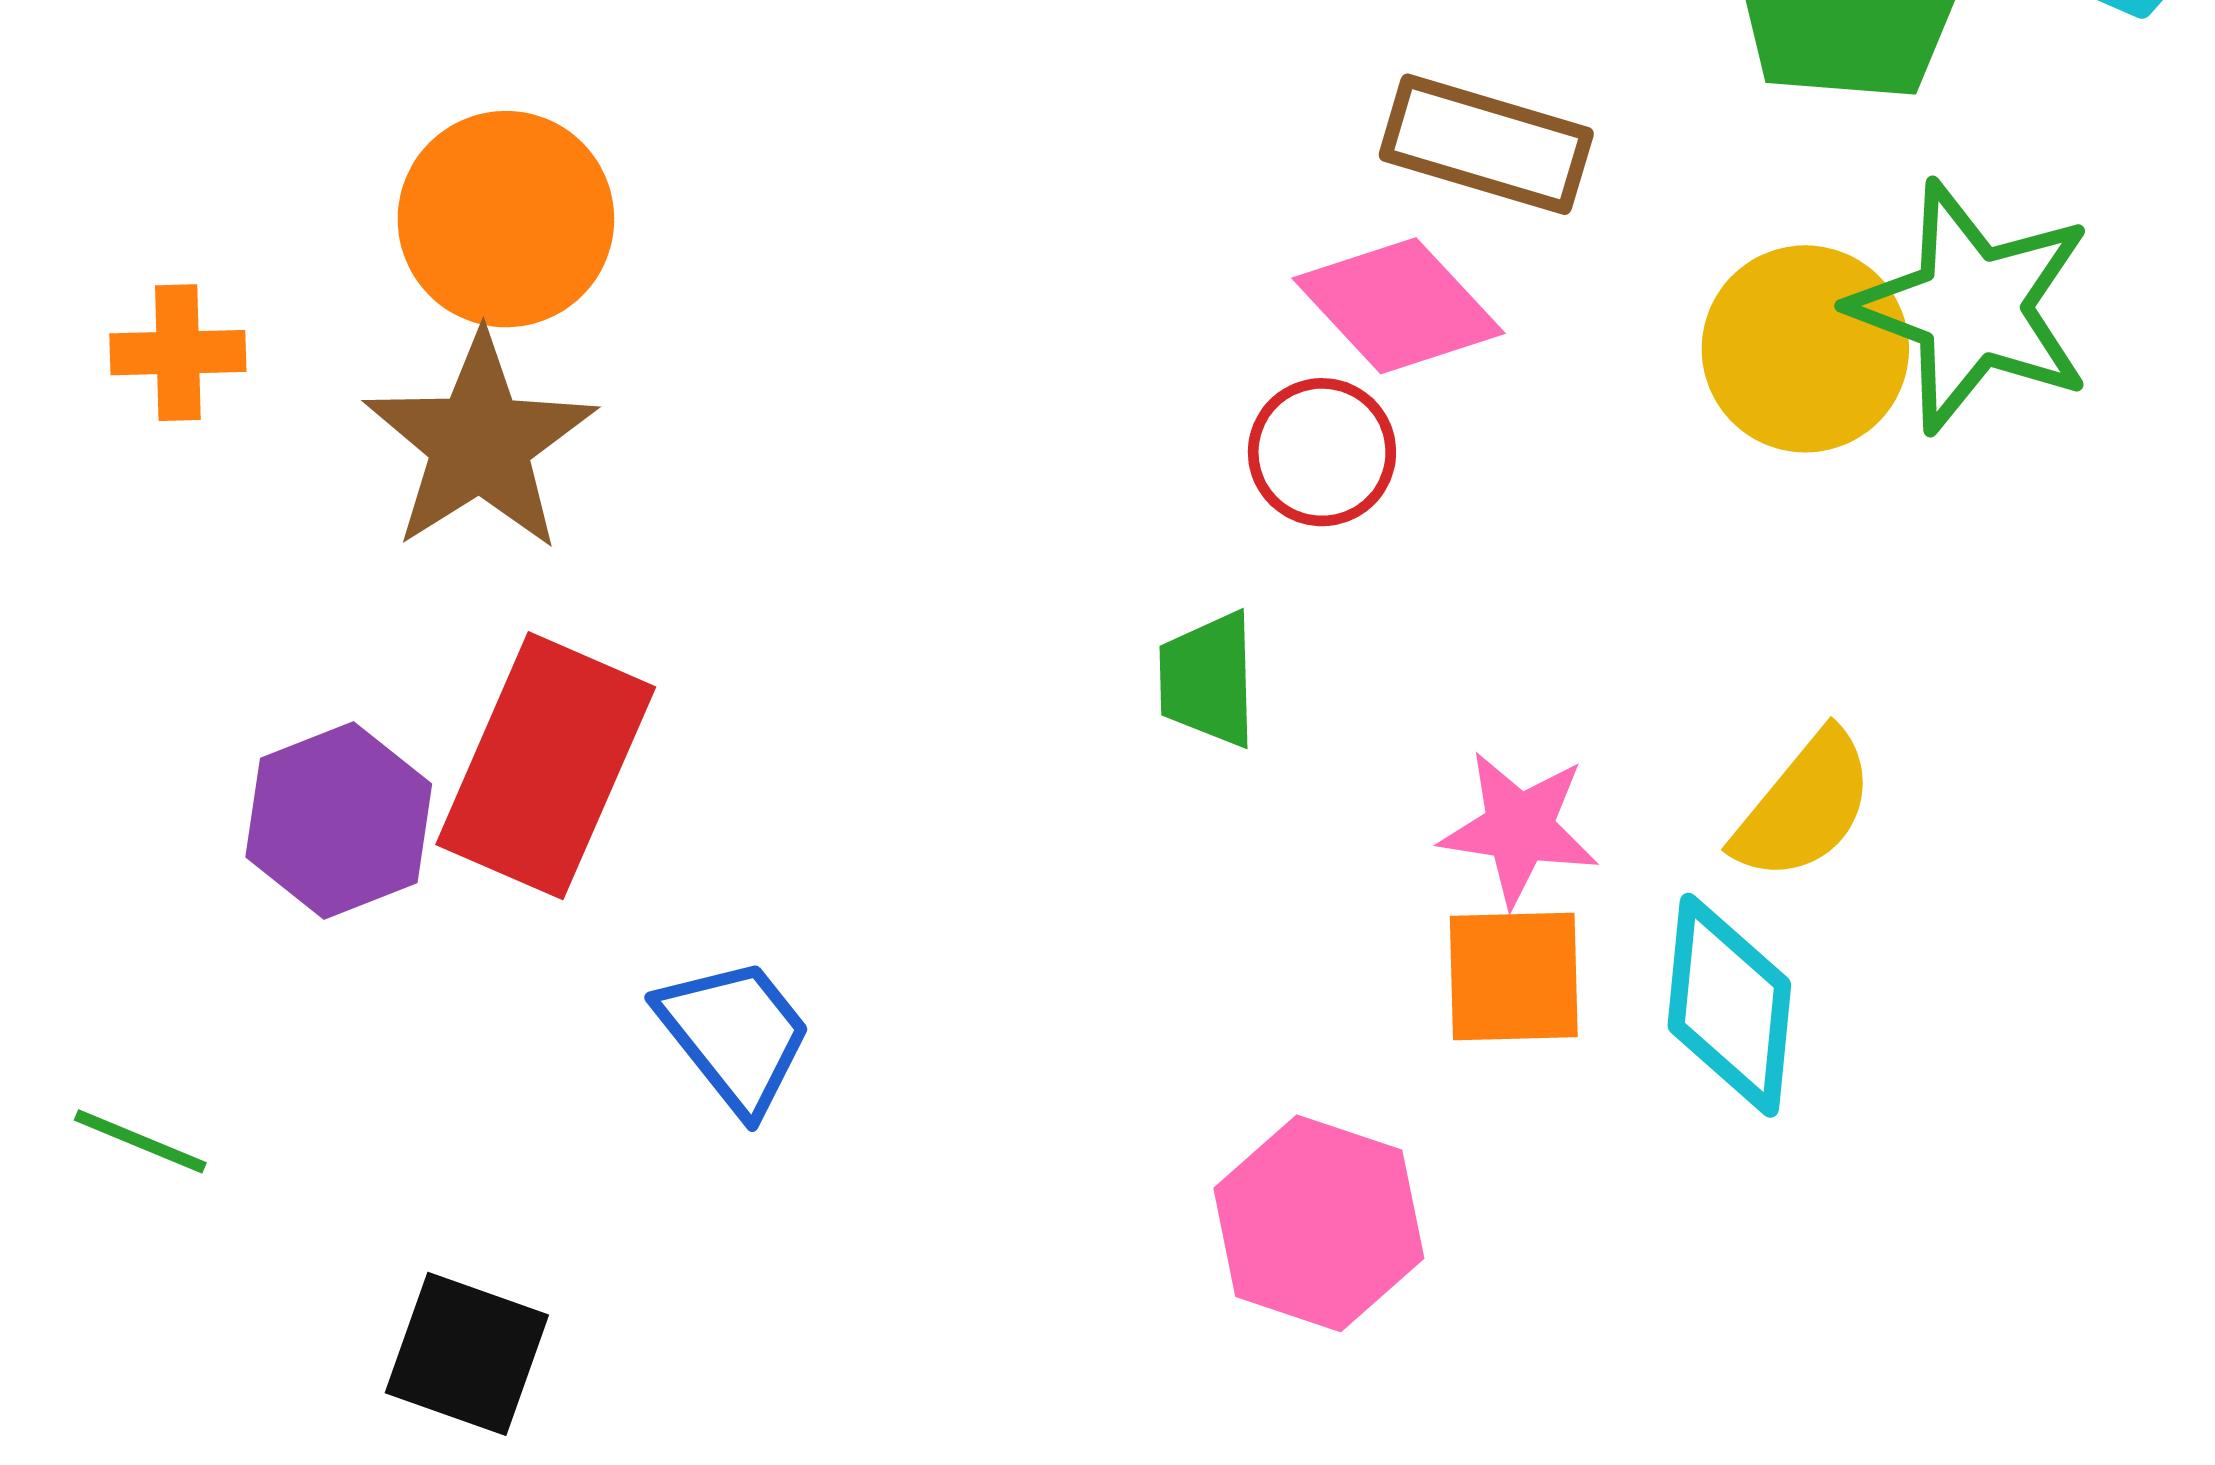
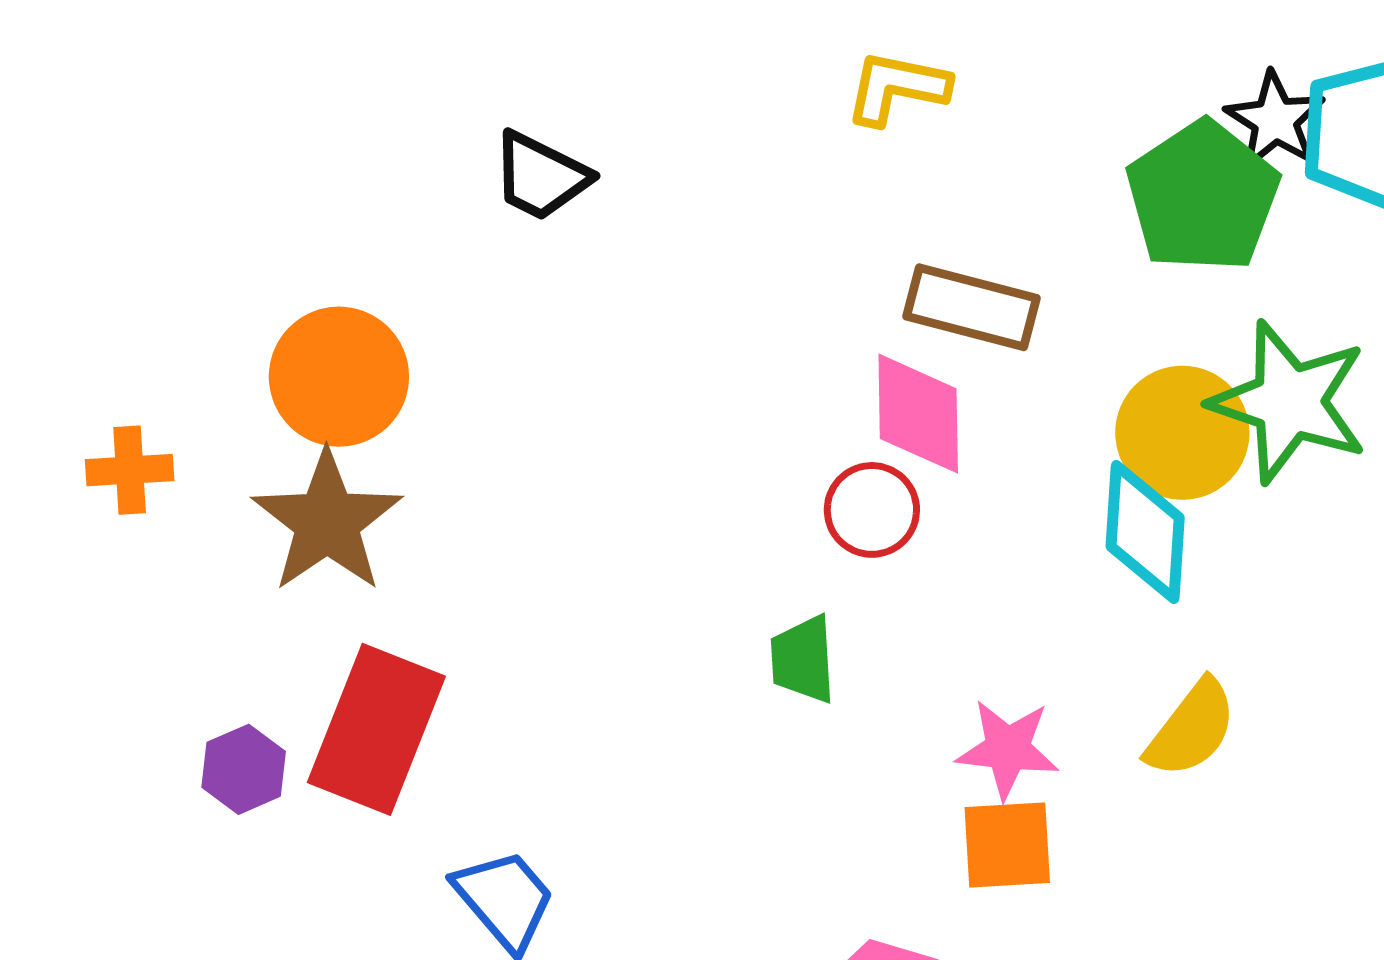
pink diamond: (1398, 306) -> (918, 414), turned 44
purple hexagon: (339, 821) -> (244, 769), size x0.7
cyan diamond: (1729, 1005) -> (1145, 532), moved

